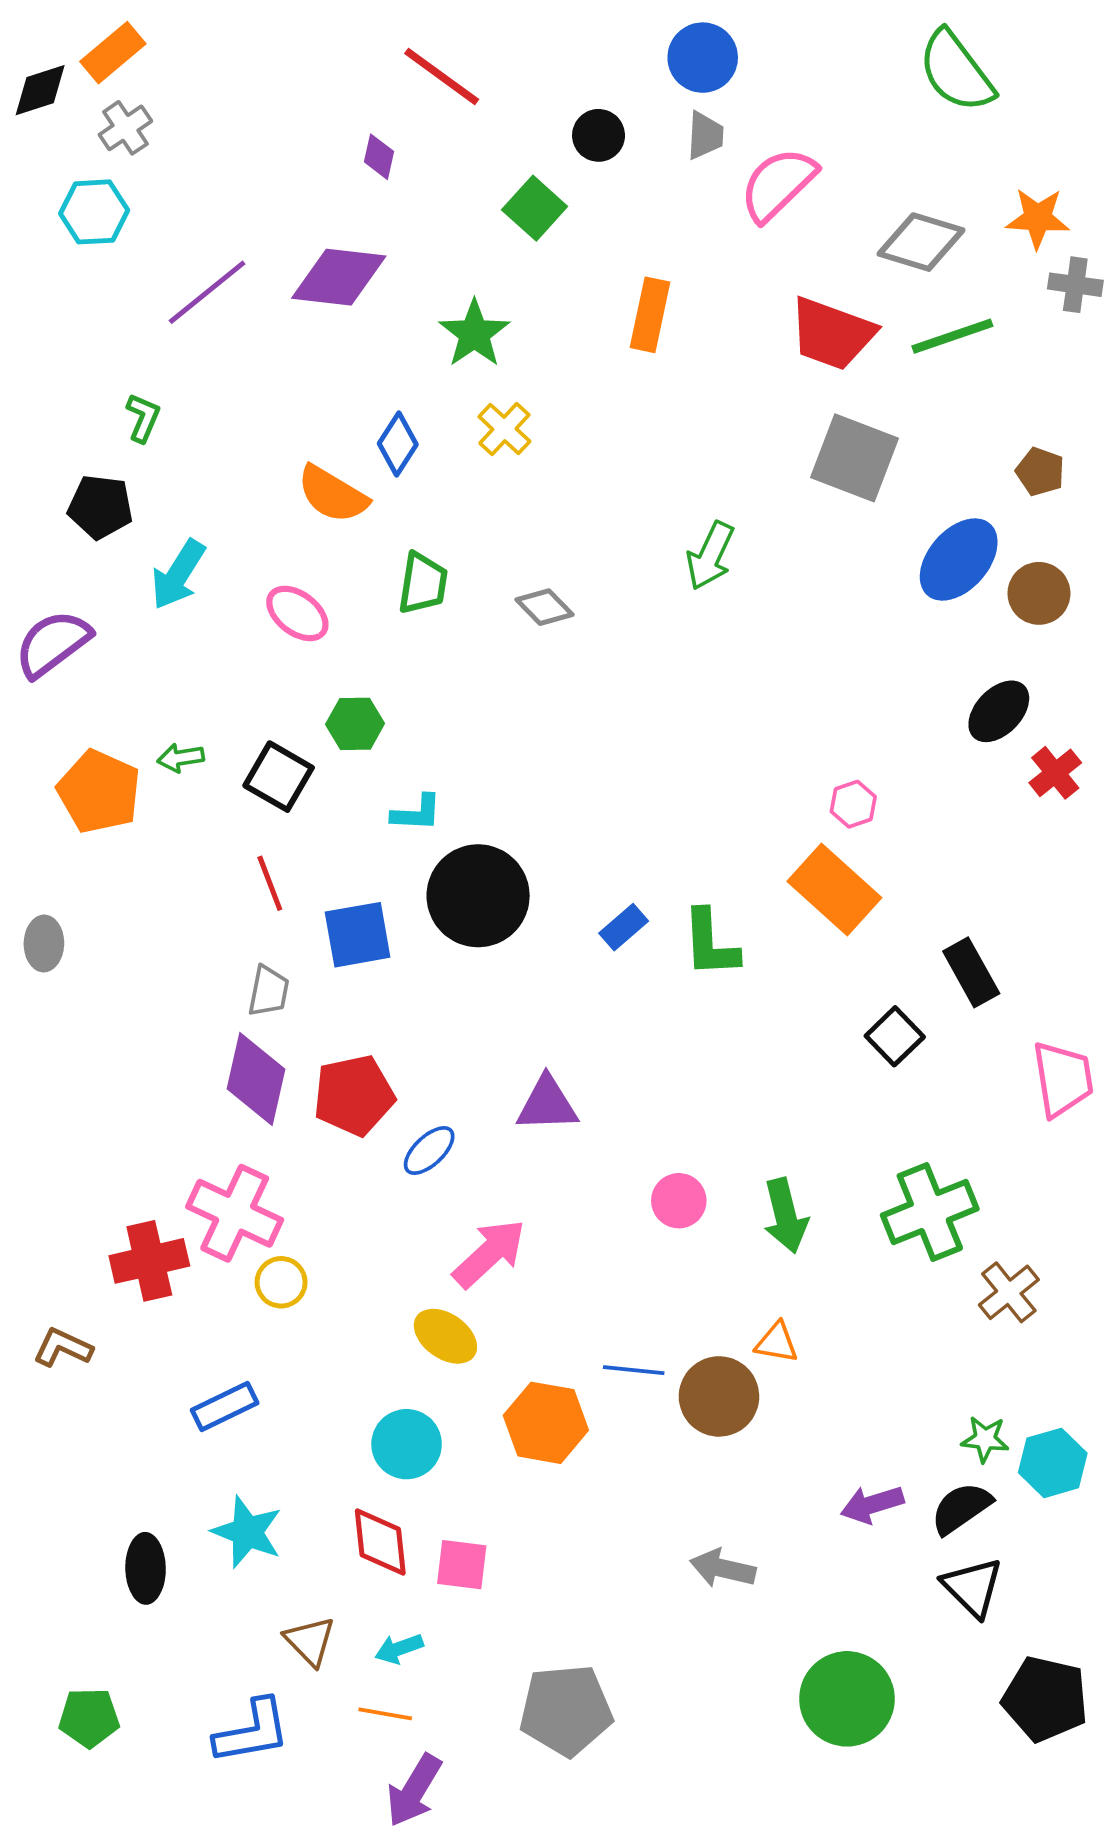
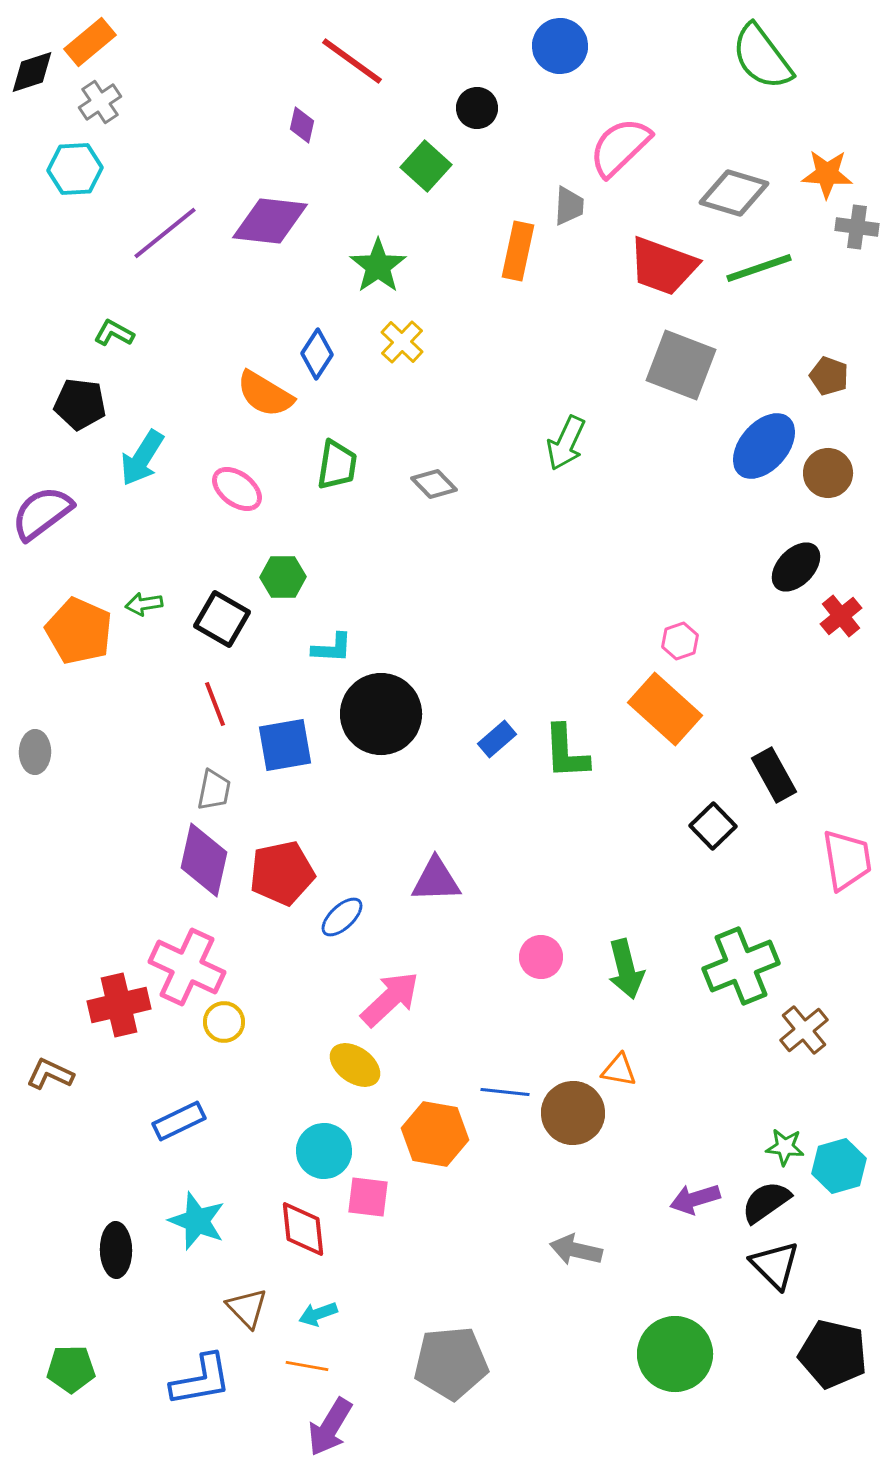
gray trapezoid: (705, 135) -> (569, 206), moved
green L-shape: (143, 418) -> (114, 333), turned -84
pink square: (462, 1565) -> (368, 1197), moved

